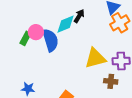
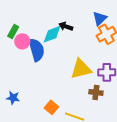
black arrow: (79, 16) -> (66, 26), turned -104
green rectangle: (25, 38) -> (13, 32), moved

